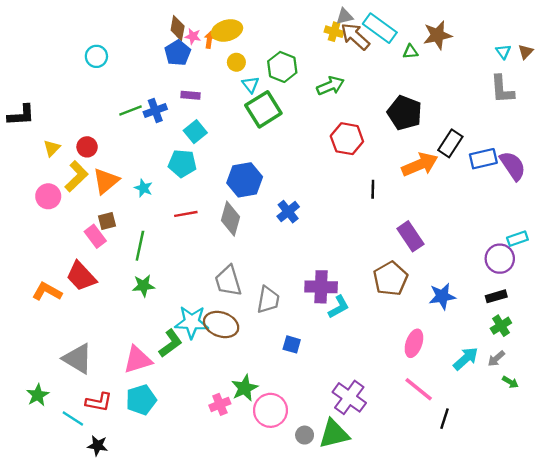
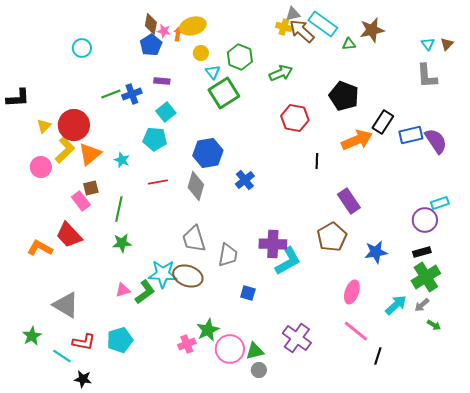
red circle: (87, 147) -> (74, 125), size x1.8
cyan L-shape: (339, 307) -> (288, 261), size x1.4
green cross: (501, 326) -> (426, 277), size x1.6
pink triangle: (138, 360) -> (123, 290), moved, size x0.6
green triangle: (334, 434) -> (255, 351), moved, size x0.7

